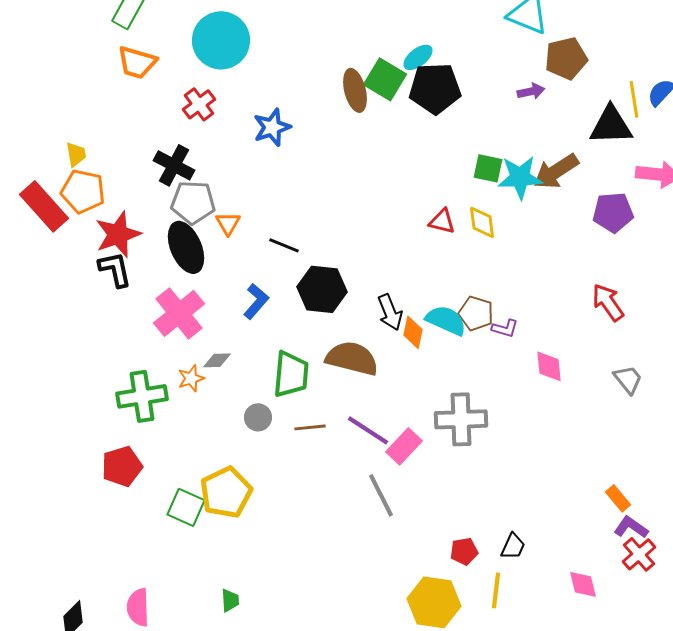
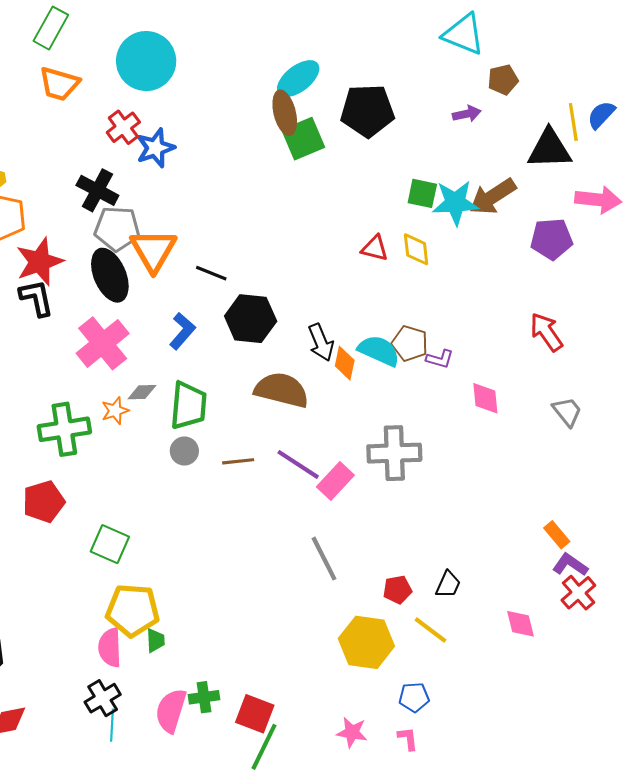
cyan ellipse: (418, 57) -> (298, 79), moved, size x1.4
brown pentagon: (566, 58) -> (503, 80), size x0.7
green square: (385, 79) -> (303, 139), moved, turned 36
blue star: (272, 127) -> (155, 148), moved
orange triangle: (228, 223) -> (153, 250), size x1.8
green trapezoid: (291, 374) -> (188, 405), moved
yellow pentagon: (226, 492) -> (133, 610), moved, turned 30
gray line: (381, 495) -> (324, 559), moved
yellow line: (496, 590) -> (431, 630), turned -60
pink semicircle: (138, 607) -> (110, 648), moved

